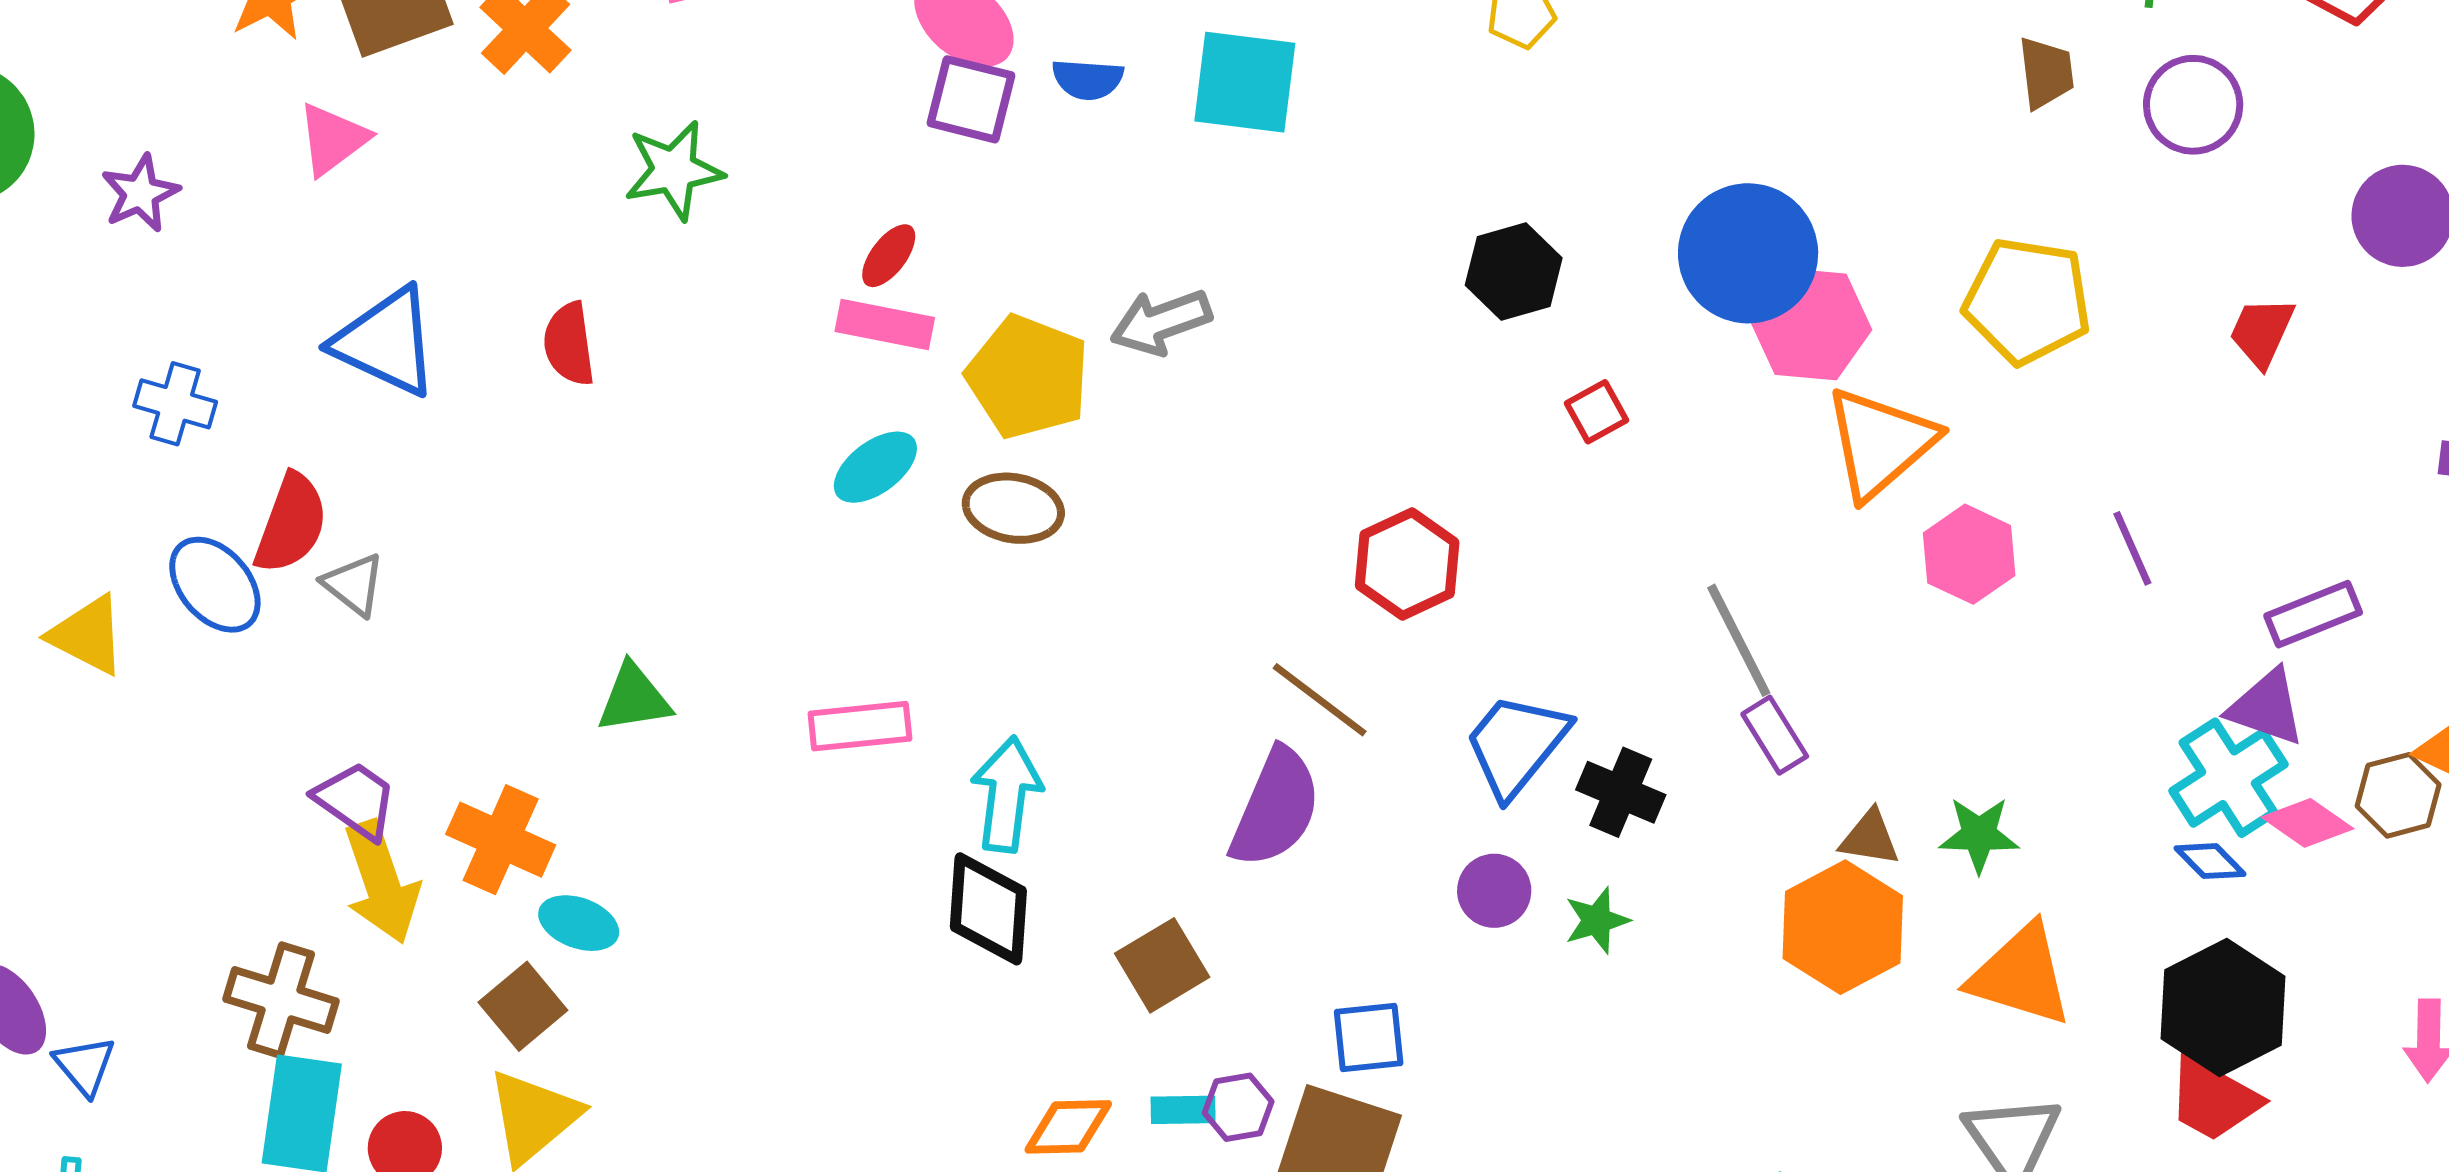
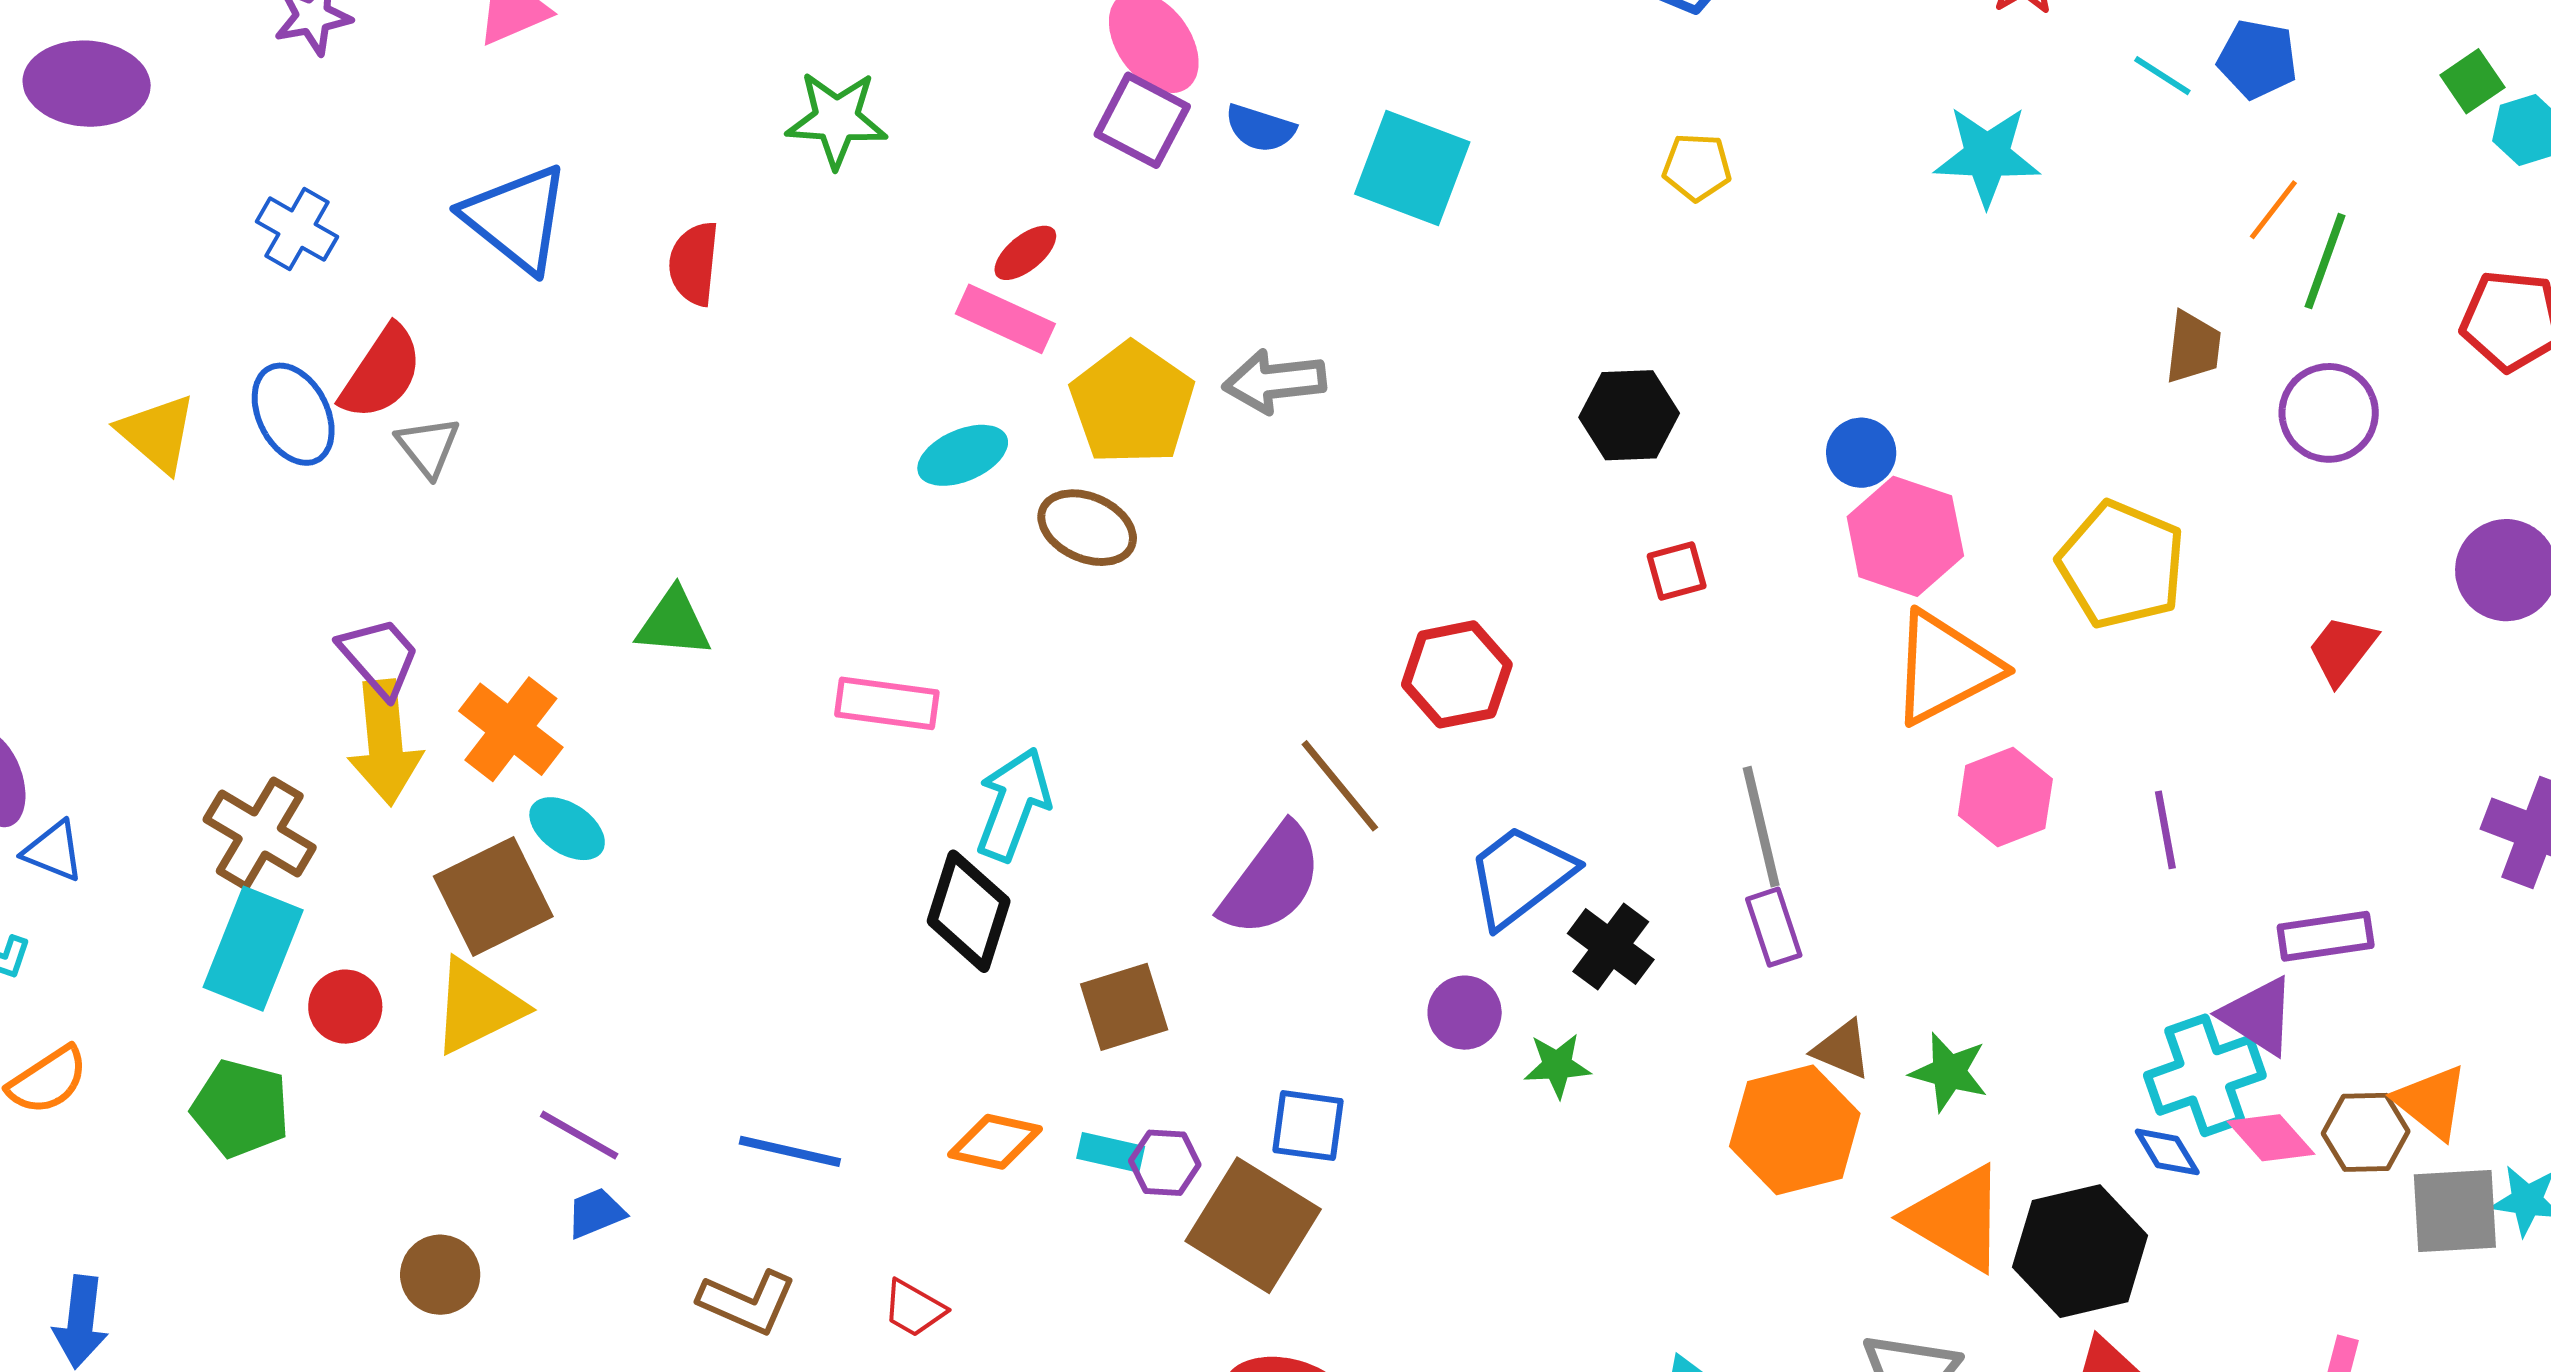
blue circle: (1748, 253) -> (1861, 453), size x0.5
brown square: (523, 1006) -> (493, 896), size x1.4
black hexagon: (2223, 1007) -> (2080, 1251), moved
blue triangle: (85, 1066) -> (53, 851), turned -42

